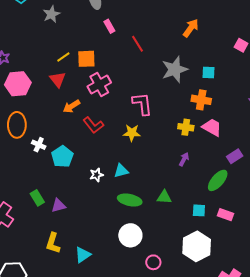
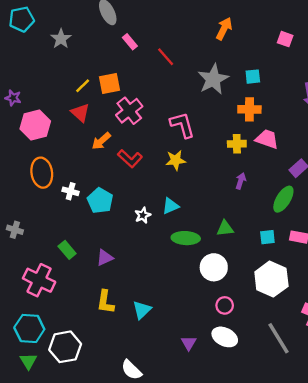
green rectangle: (37, 198) -> (67, 250), moved
white circle: (130, 235) -> (214, 267), moved

